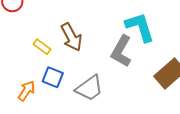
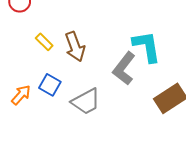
yellow rectangle: (42, 47) -> (44, 42), moved

